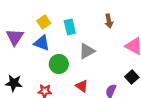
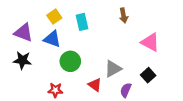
purple triangle: (15, 37) -> (23, 33), turned -42
gray triangle: (87, 51) -> (113, 69), moved
black star: (14, 83) -> (22, 60), moved

